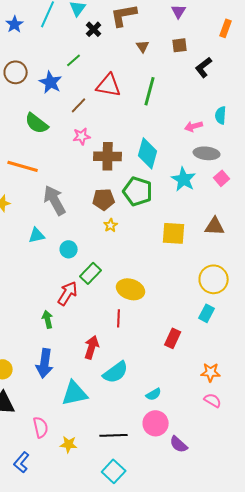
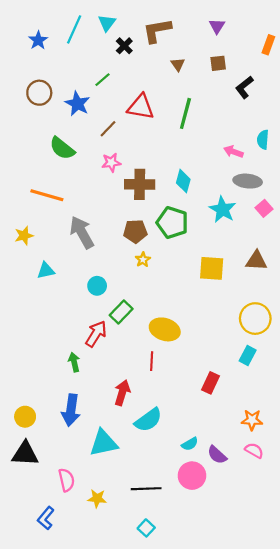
pink arrow: (194, 126) -> (233, 152), turned 36
cyan diamond: (148, 153) -> (183, 181), size x0.7
cyan triangle: (37, 235) -> (46, 271), moved
purple semicircle: (179, 444) -> (217, 455), moved
cyan square: (114, 471) -> (146, 528), size x0.7

